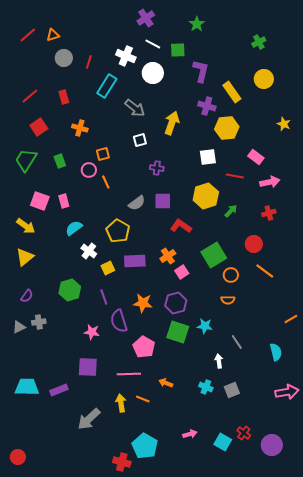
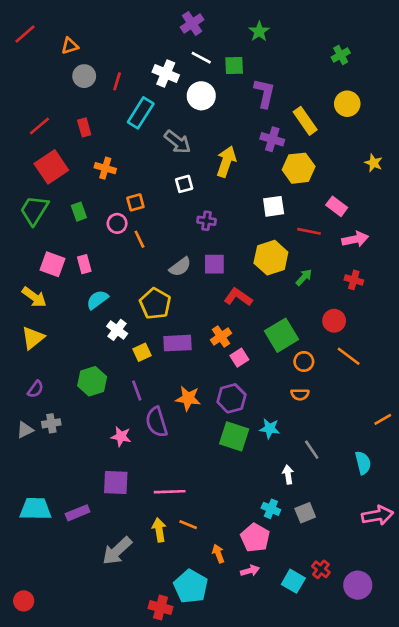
red line: (28, 35) -> (25, 34), moved
red square: (39, 127) -> (51, 167), size x1.4
red cross: (269, 213) -> (354, 280), turned 32
pink pentagon: (144, 347) -> (255, 538), moved
orange arrow: (166, 383) -> (218, 554), moved, turned 48

